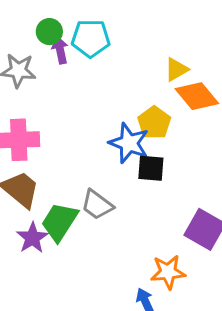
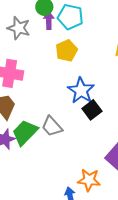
yellow pentagon: (154, 123) -> (66, 51), moved
black square: (151, 168) -> (92, 110), turned 36

